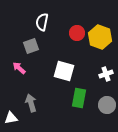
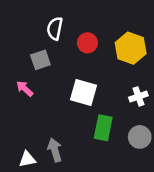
red circle: (77, 33) -> (87, 43), moved
gray arrow: (31, 103) -> (55, 150), moved
white triangle: (11, 118) -> (27, 159), moved

